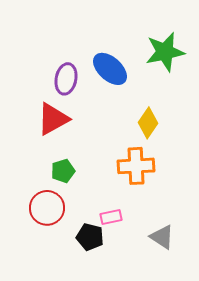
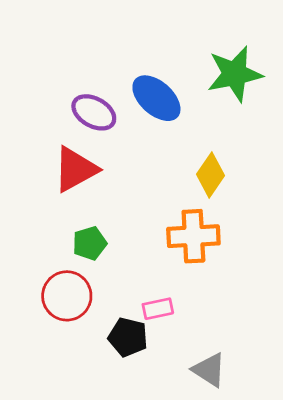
purple ellipse: (66, 79) -> (94, 112), turned -72
gray triangle: (162, 237) -> (209, 370), moved

